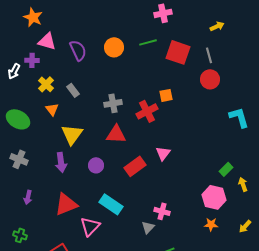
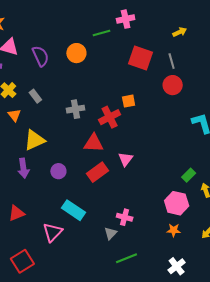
green line: (148, 42) -> (102, 33), moved
yellow triangle: (72, 134) -> (34, 140), turned 30
red triangle: (116, 134) -> (93, 143), moved
red triangle: (66, 204) -> (16, 213), moved, size x0.7

